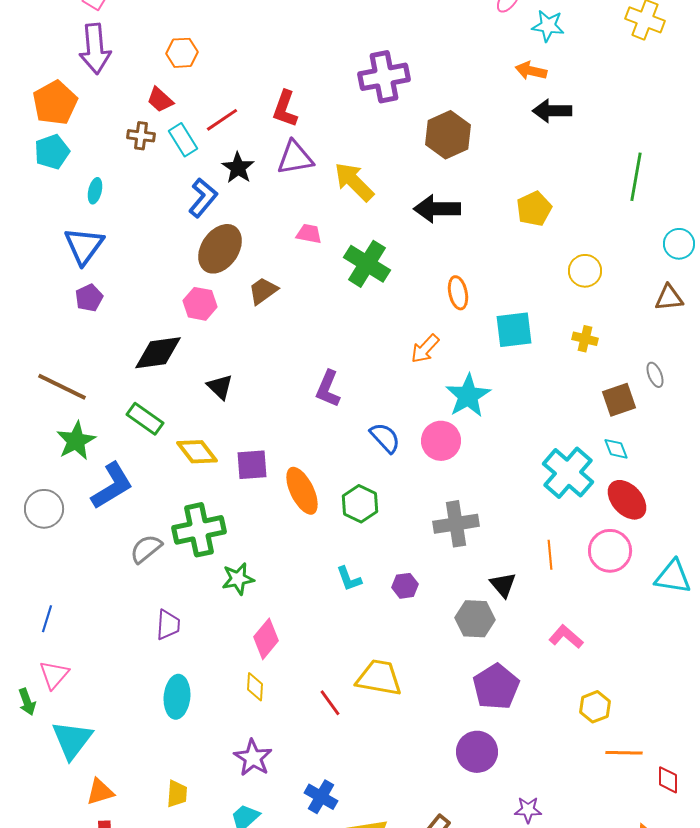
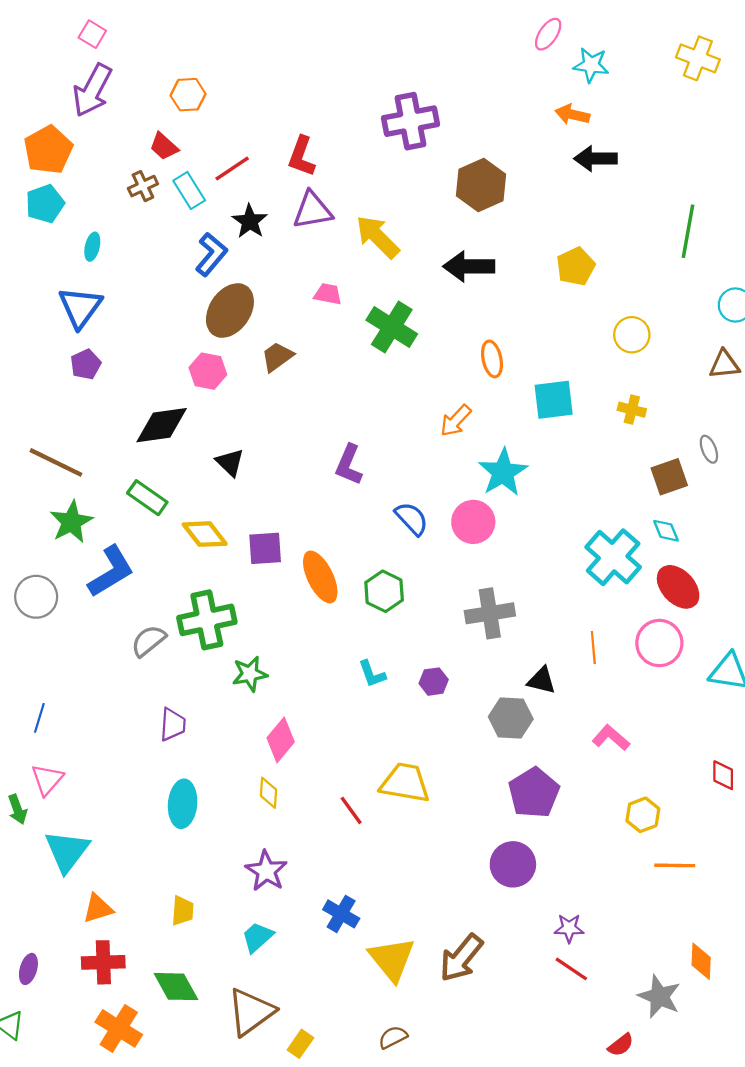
purple arrow: (95, 49) -> (92, 90), turned 33
brown cross: (141, 136) -> (143, 186), turned -32
black triangle: (503, 585) -> (542, 680), turned -36
red diamond: (668, 780) -> (723, 775), moved

